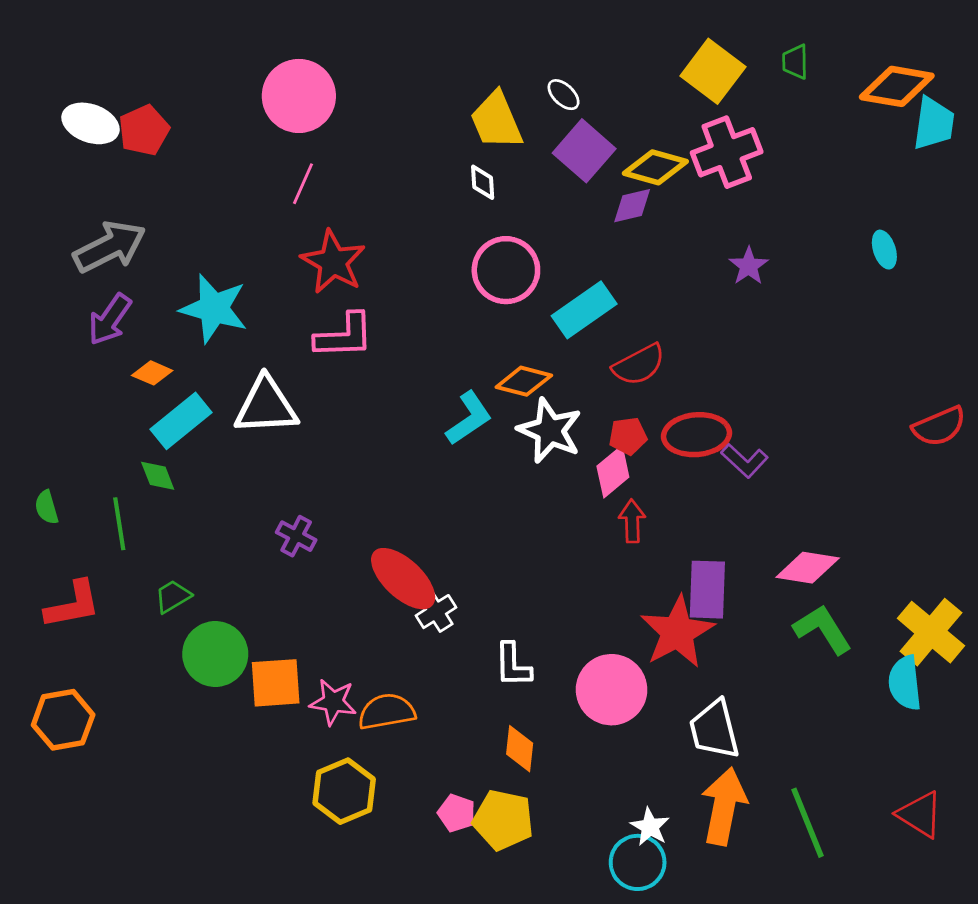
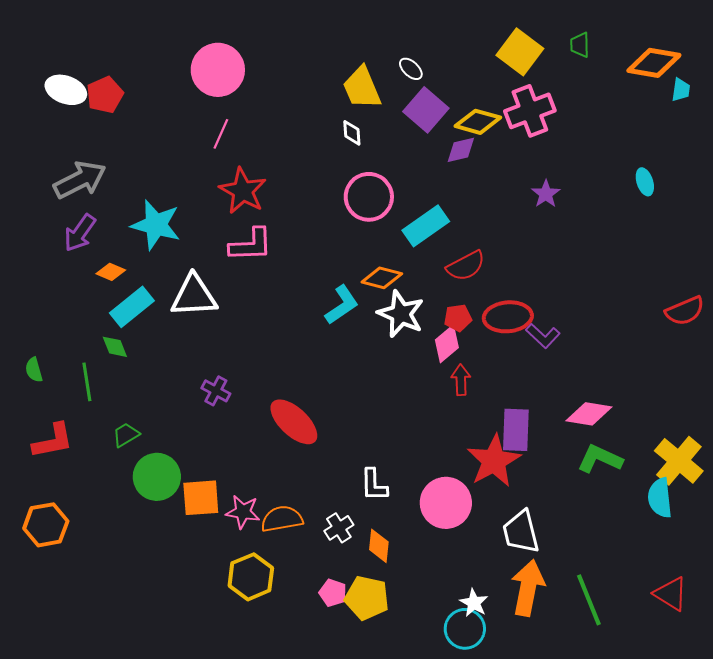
cyan trapezoid: (934, 123) -> (681, 90), size x0.6
white cross: (436, 612) -> (339, 528), moved
green L-shape: (823, 629) -> (600, 459), turned -33

